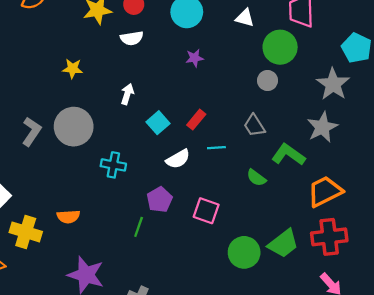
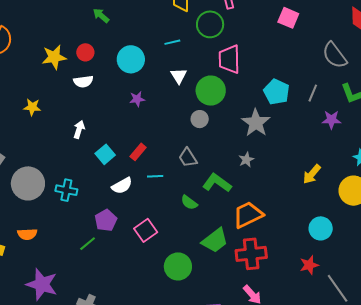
white triangle: (245, 18) -> (179, 76), moved, turned 42
gray circle: (74, 127) -> (28, 183), moved
gray star: (322, 127) -> (246, 160), size x0.6
pink square: (206, 211) -> (146, 230), turned 35
green line: (139, 227) -> (88, 244), turned 30
green trapezoid: (283, 243) -> (215, 240), moved

